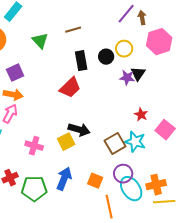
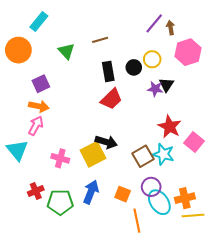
red trapezoid: (70, 88) -> (111, 99), moved
red star: (141, 115) -> (170, 127), size x1.6
yellow square: (66, 142) -> (93, 154), size x1.4

